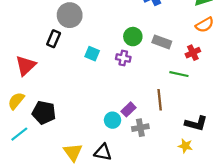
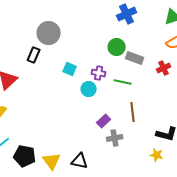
green circle: (133, 37) -> (117, 47), moved
green line: (179, 74) -> (123, 82), moved
black pentagon: (44, 113) -> (25, 156), moved
cyan circle: (113, 120) -> (89, 89), moved

